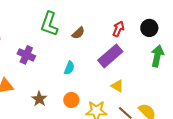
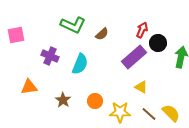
green L-shape: (49, 24) -> (73, 25), turned -85
black circle: (149, 28) -> (158, 43), moved
cyan semicircle: (69, 68) -> (80, 64), moved, size x1.5

